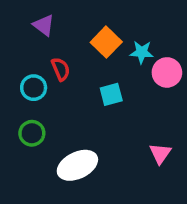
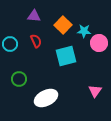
purple triangle: (44, 25) -> (34, 16), moved, turned -32
cyan circle: (34, 88) -> (10, 44), moved
cyan square: (111, 94) -> (66, 56), size x1.5

